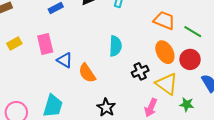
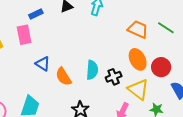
green line: (193, 32) -> (166, 28), moved
pink rectangle: (45, 44) -> (24, 35), moved
cyan semicircle: (115, 46) -> (92, 70), moved

